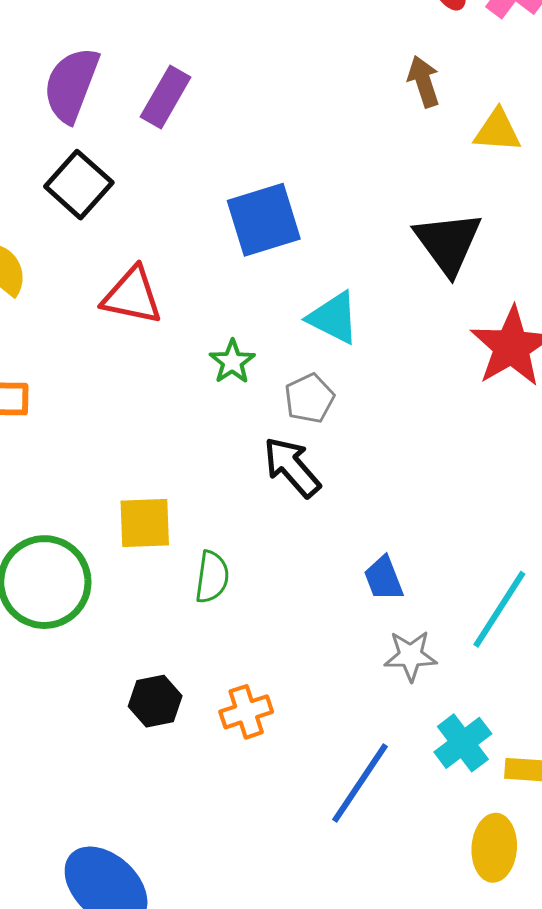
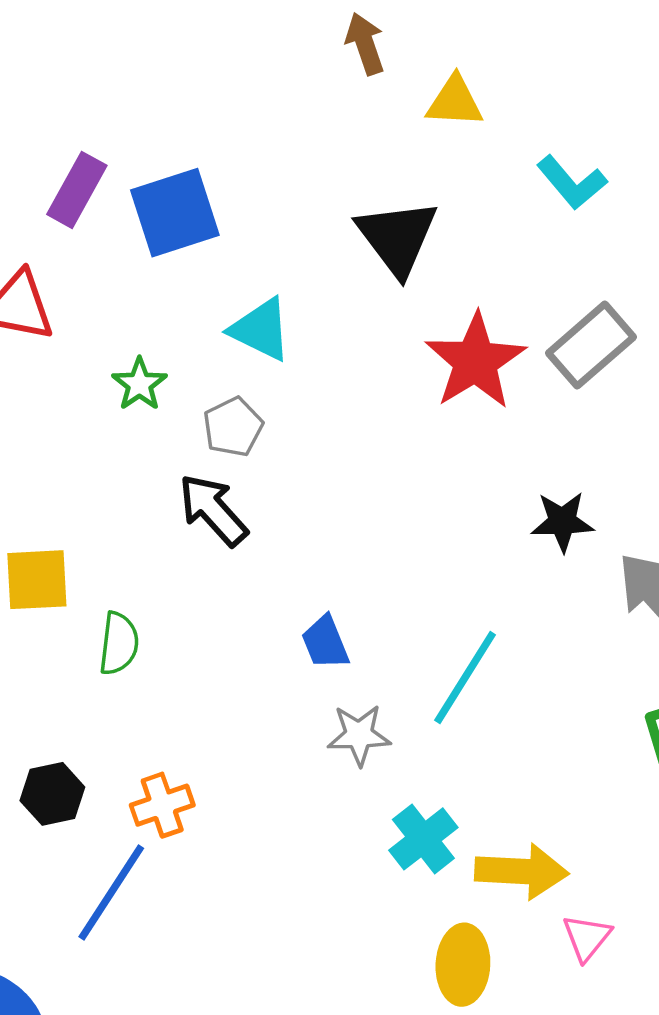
purple rectangle: (166, 97) -> (77, 190), moved
blue line: (360, 783) -> (111, 893), moved

